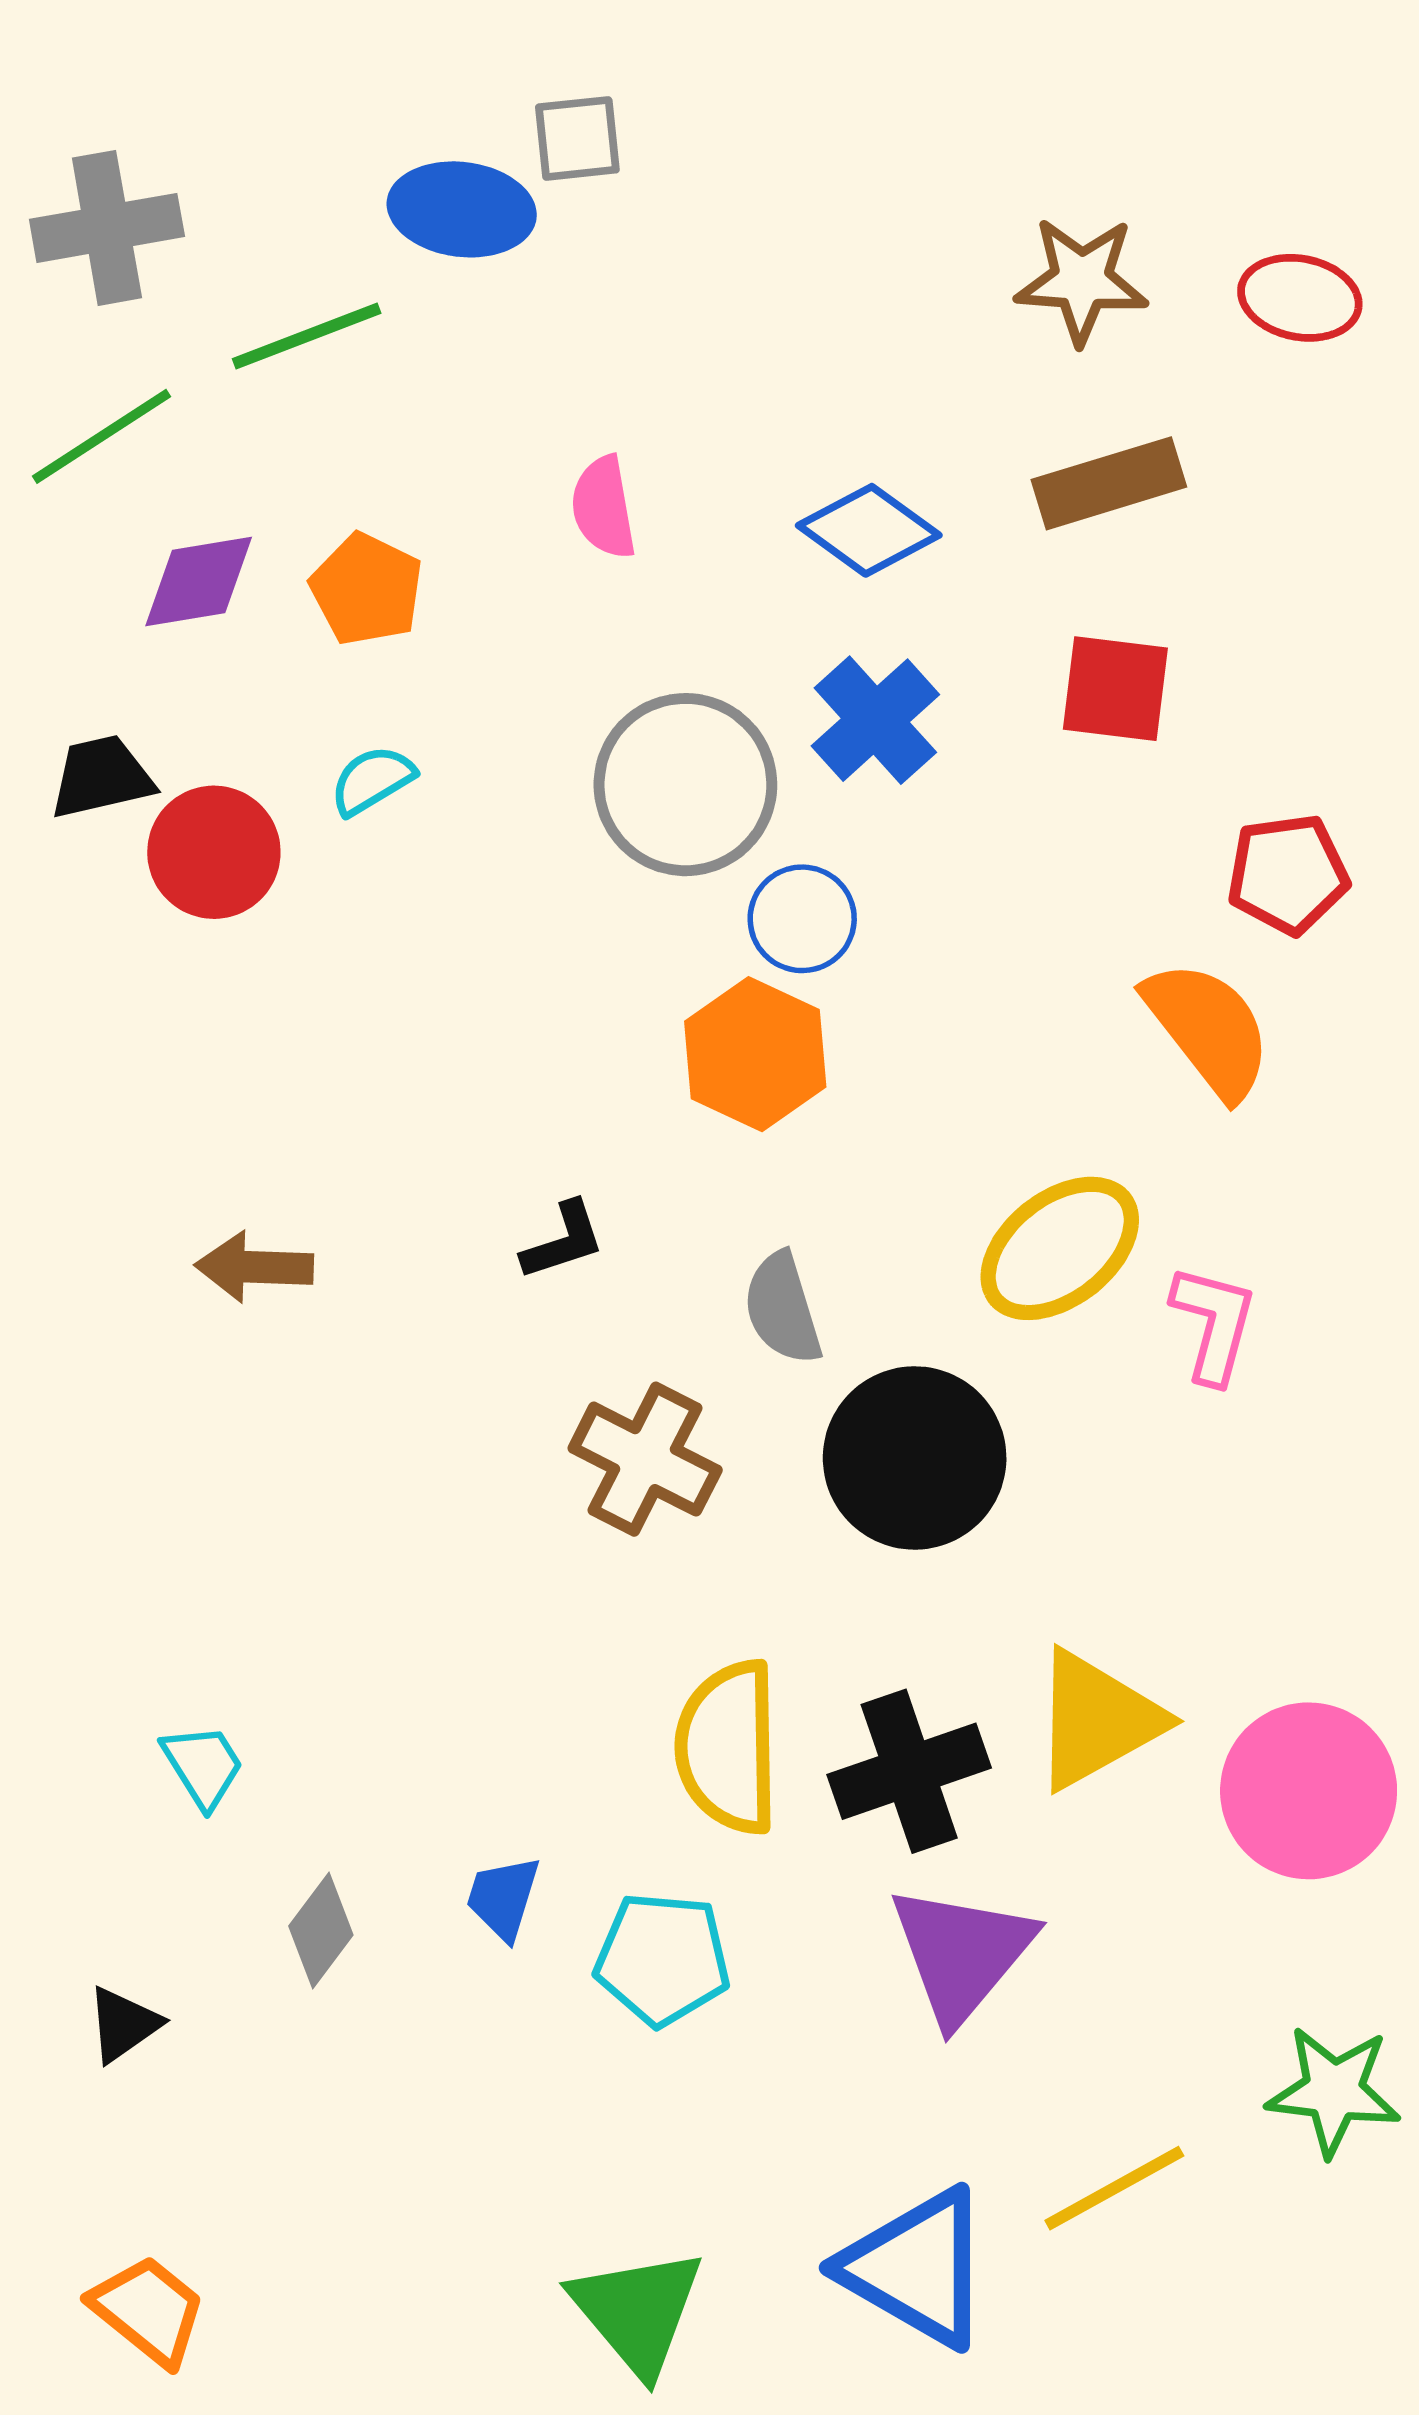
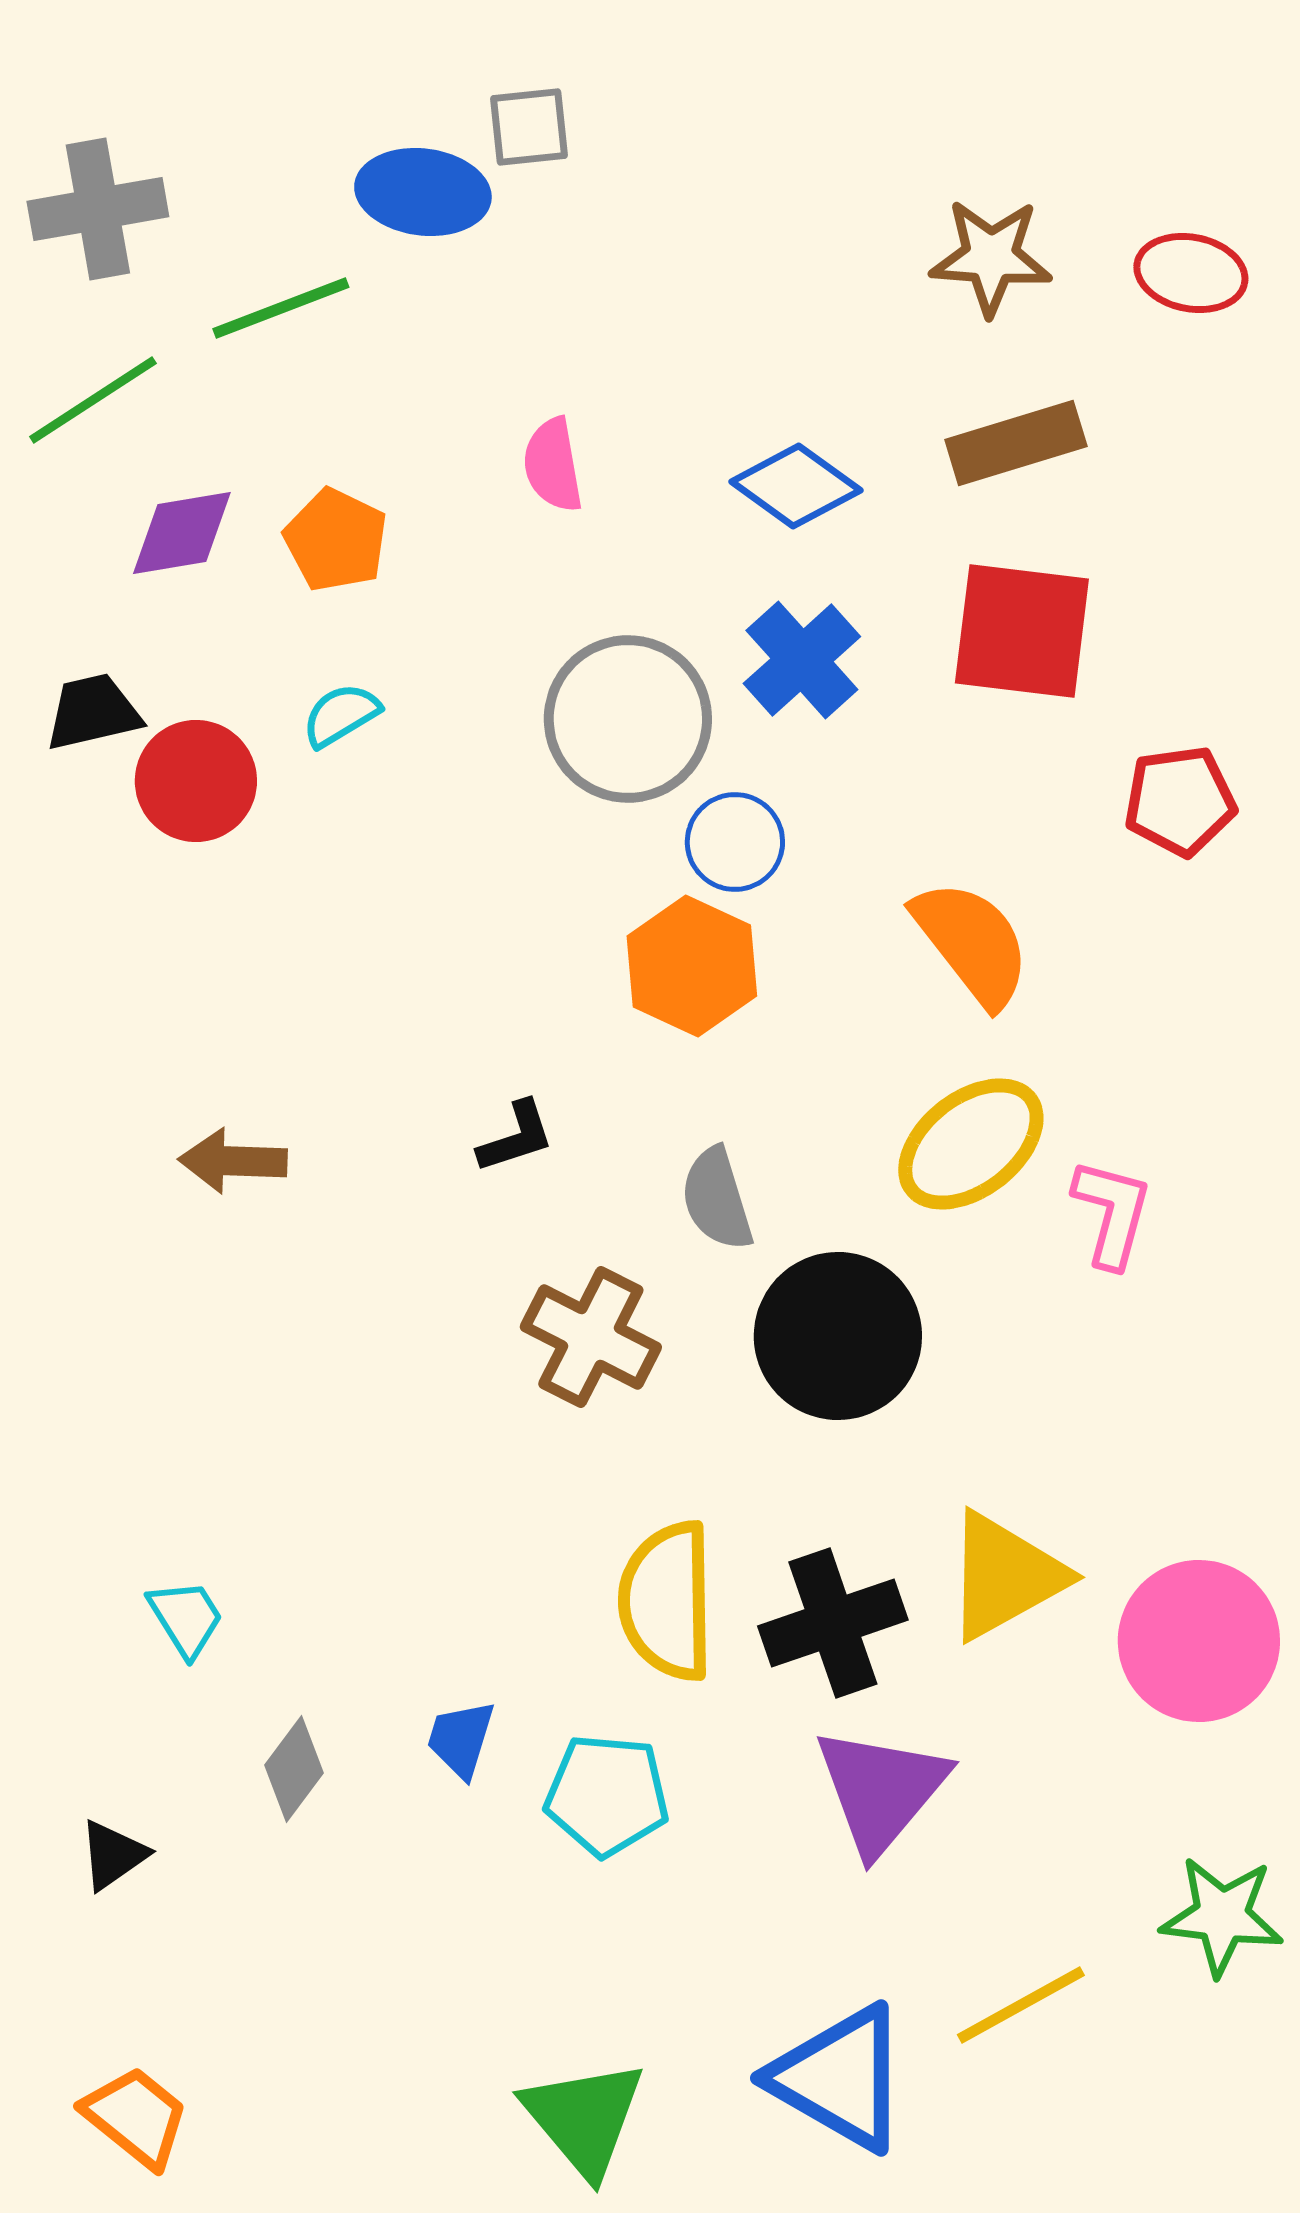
red square: (1115, 689) -> (1022, 631), size x1.4
orange semicircle: (1208, 1029) -> (972, 943), moved

